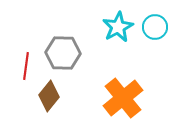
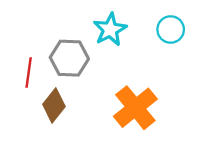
cyan star: (118, 27) -> (110, 29), moved

